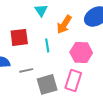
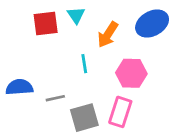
red square: (19, 37) -> (46, 24), moved

